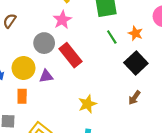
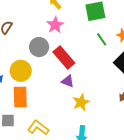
purple triangle: (46, 76) -> (68, 81), moved, turned 32
orange rectangle: (22, 96) -> (20, 97), size x1.5

